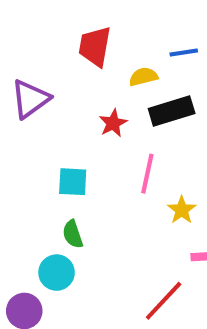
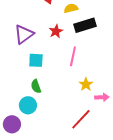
purple triangle: (30, 99) -> (24, 34), moved
yellow star: (182, 210) -> (86, 84), moved

